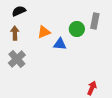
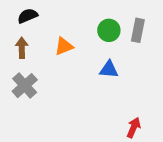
green circle: (77, 29) -> (109, 30), moved
blue triangle: (60, 44) -> (109, 70), moved

